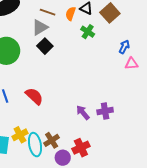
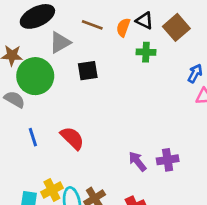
gray triangle: (40, 27) -> (60, 42), moved
green cross: (88, 32) -> (146, 52), turned -32
black square: (45, 46) -> (88, 71), turned 35

